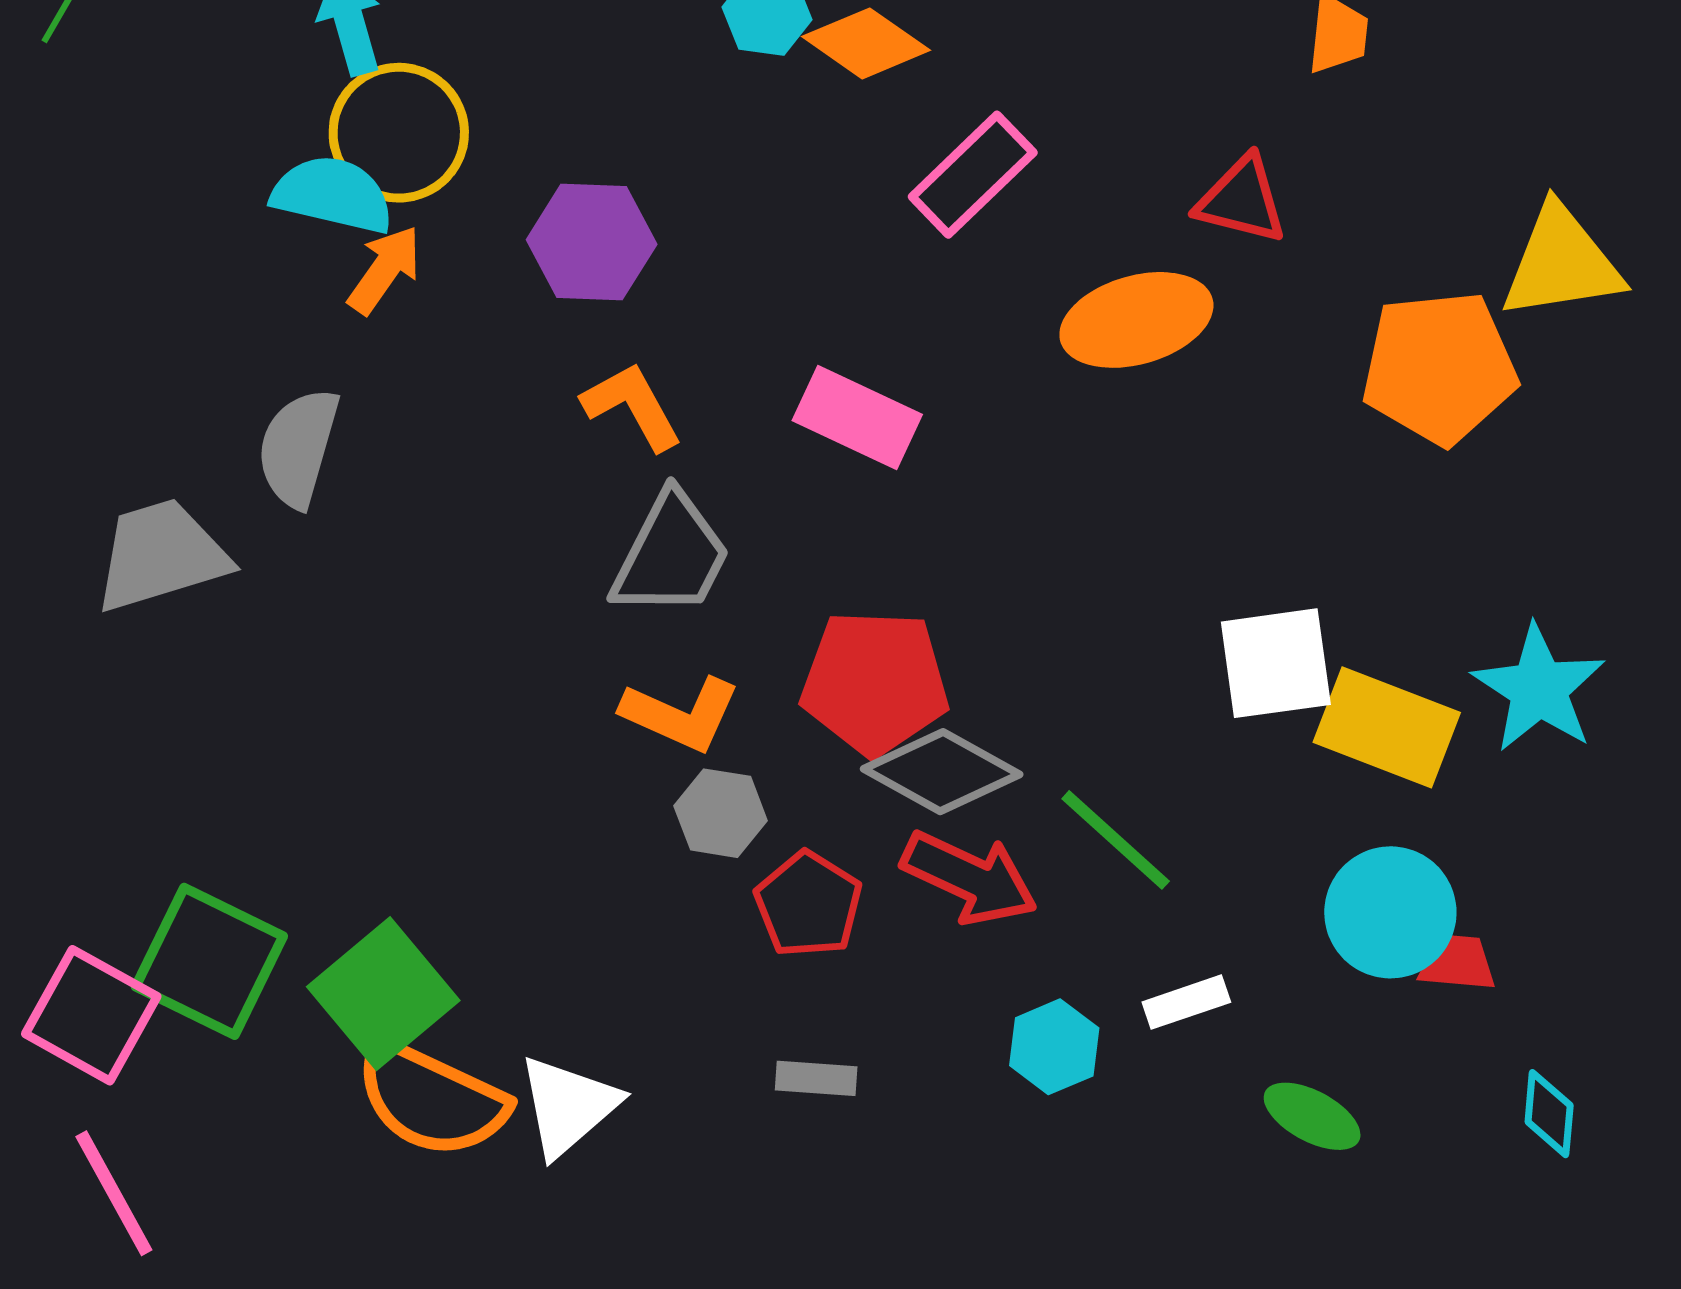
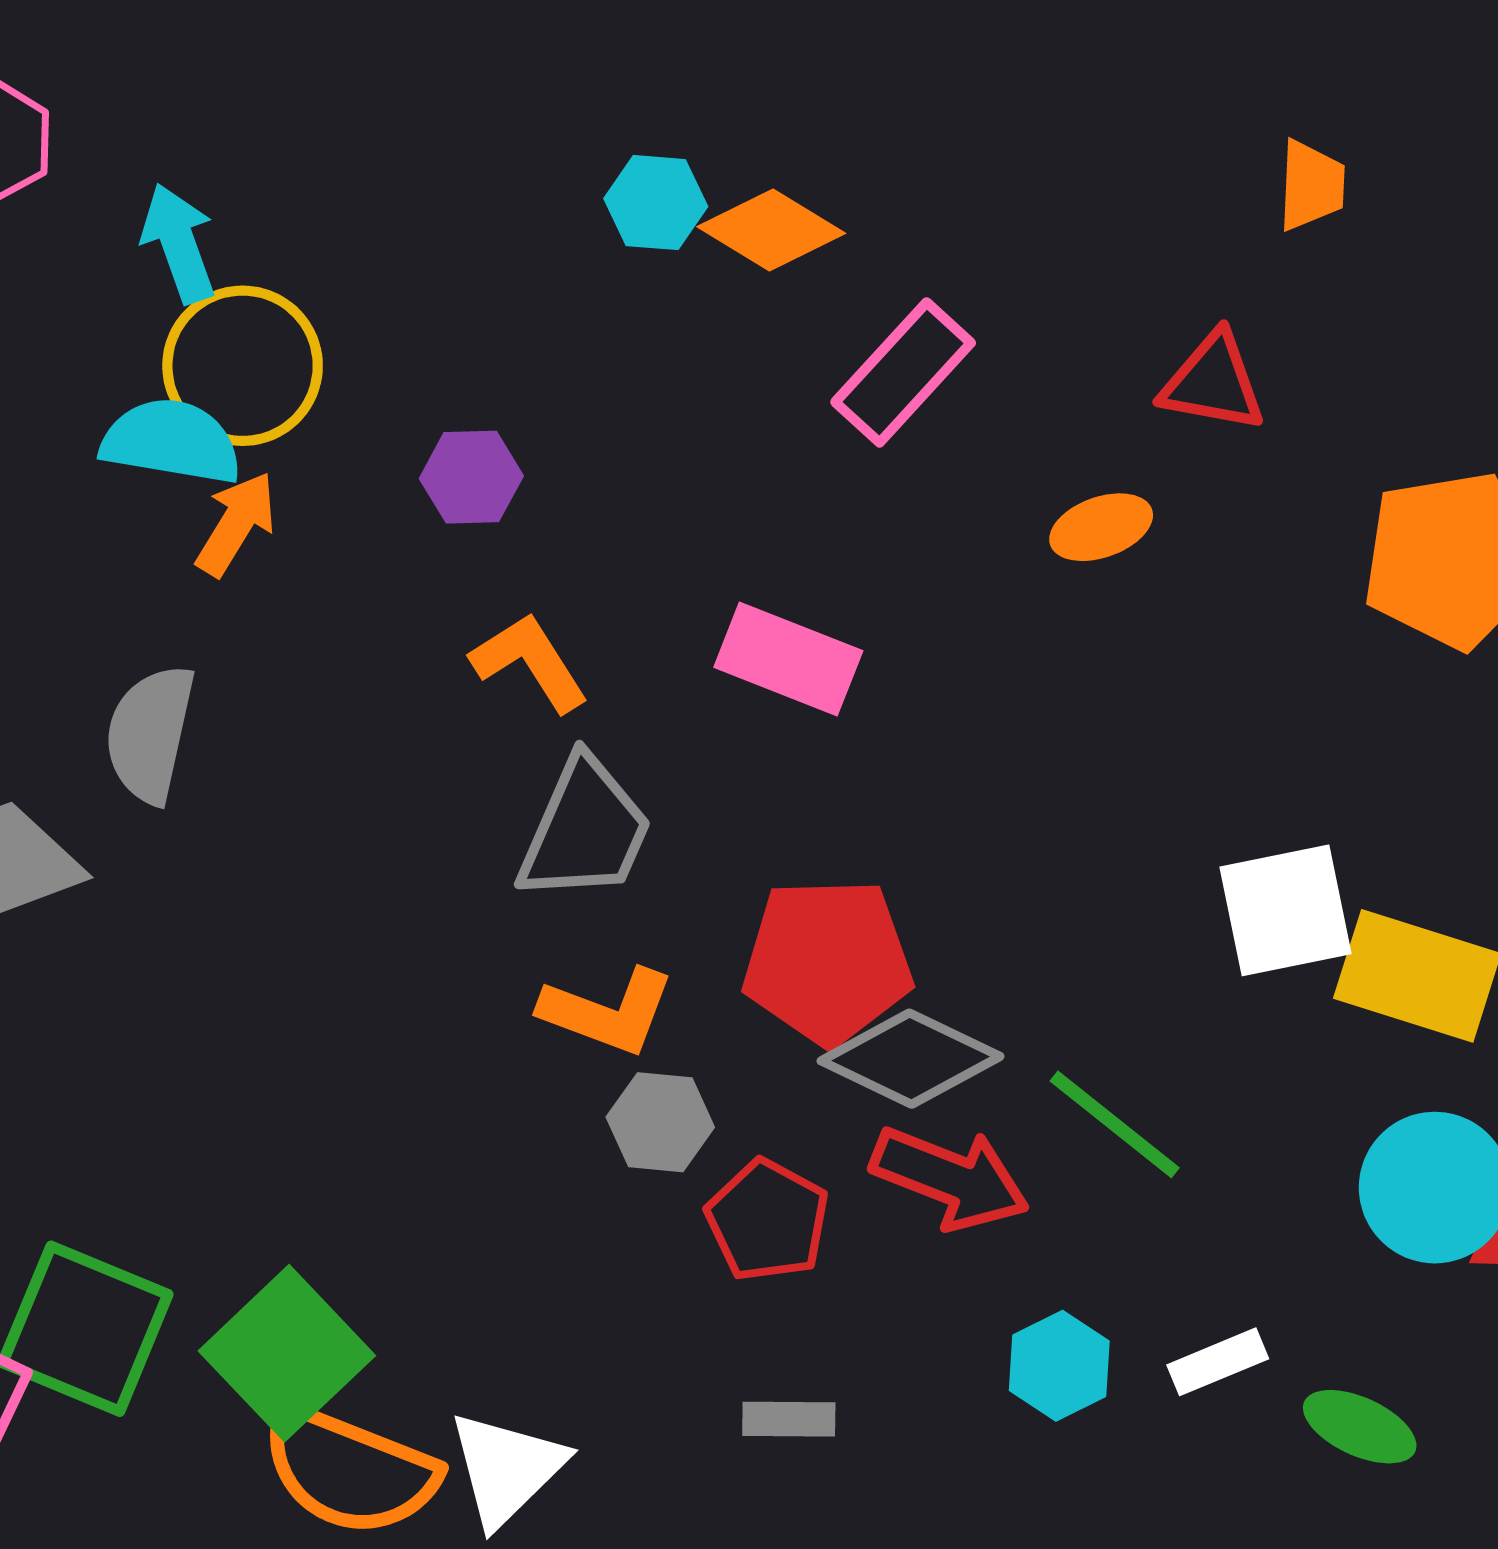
purple hexagon: (592, 242) -> (471, 477), size x0.7
orange ellipse: (1136, 320) -> (1101, 527), size x0.6
white rectangle: (1186, 1002) -> (1218, 1362), moved

